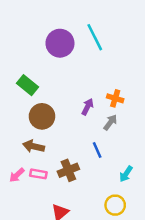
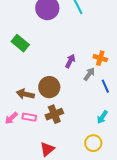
orange cross: (115, 98) -> (100, 58), moved
brown circle: (42, 116) -> (49, 87), moved
blue line: (97, 150) -> (105, 86), moved

